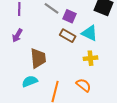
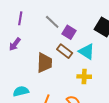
brown trapezoid: (38, 58) -> (44, 63), moved

